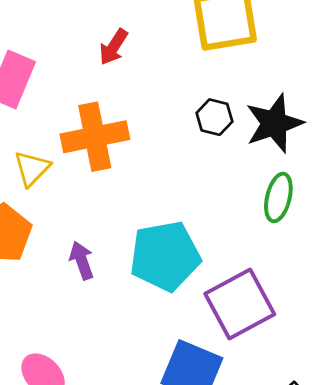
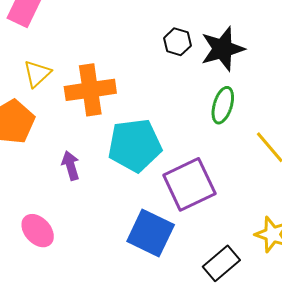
orange cross: (95, 137) -> (90, 90), moved
purple arrow: (82, 260) -> (71, 166), moved

